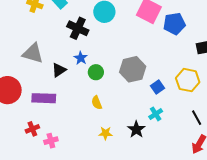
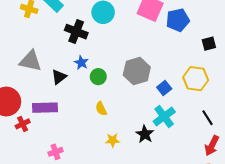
cyan cross: (156, 114) -> (164, 117), size x1.5
red cross: (32, 129) -> (23, 124), moved

